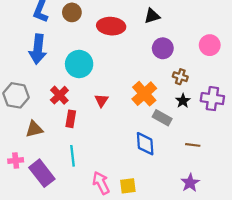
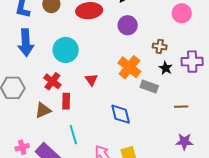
purple circle: (163, 48) -> (128, 25), moved
brown triangle: (34, 129) -> (43, 110), moved
blue diamond: (145, 144) -> (121, 114), moved
purple star: (190, 183) -> (184, 142), turned -30

